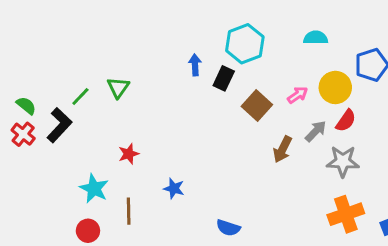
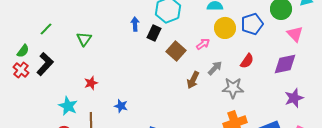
yellow circle: (335, 87) -> (225, 28), moved
green line: (80, 97) -> (46, 29), moved
green semicircle: (26, 106) -> (23, 51), turned 88
red semicircle: (346, 121) -> (247, 61), moved

